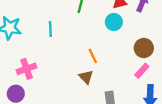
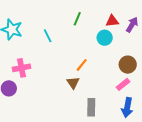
cyan line: (50, 29) -> (48, 36), turned -32
orange line: (93, 56) -> (82, 65), turned 56

